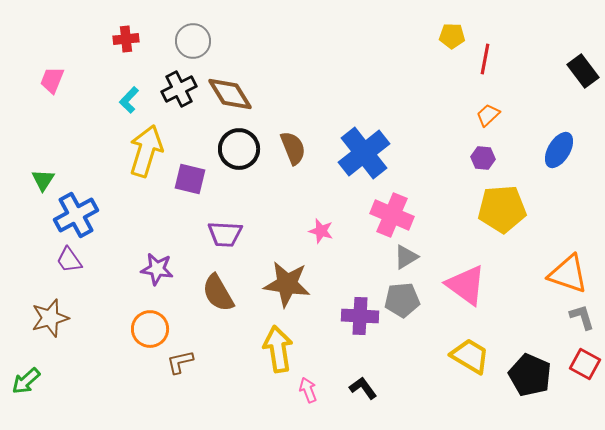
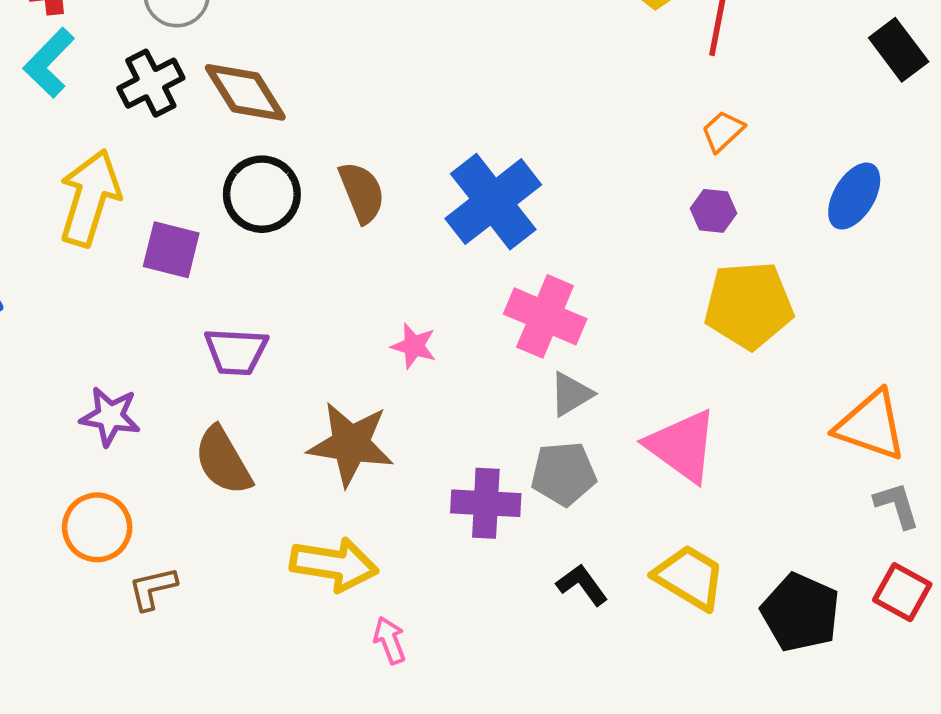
cyan L-shape: (129, 100) -> (49, 63), moved, size x1.4
yellow arrow: (278, 349) -> (334, 564), turned 108
black L-shape: (363, 388) -> (582, 585), moved

